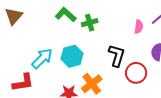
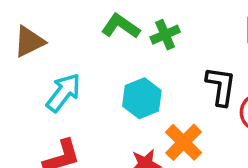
brown triangle: (14, 16) -> (29, 42), turned 30
cyan arrow: (42, 58) -> (63, 92), moved

